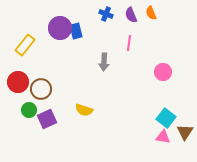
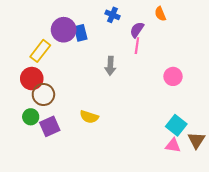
purple semicircle: (131, 15) -> (137, 30), moved, turned 56
yellow rectangle: (25, 45) -> (40, 51), moved
red circle: (18, 82) -> (32, 79), moved

